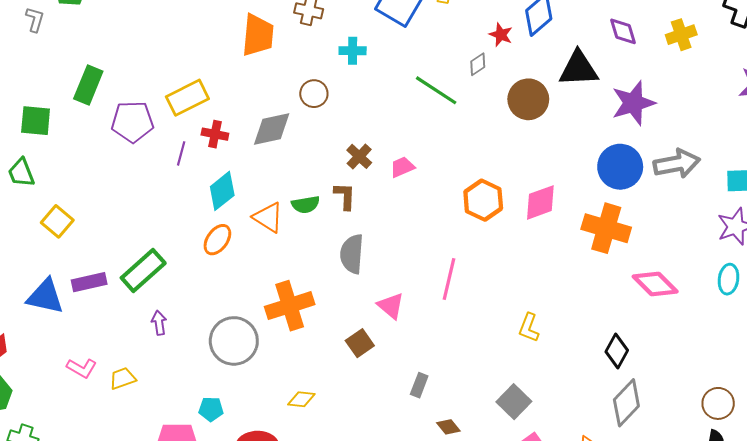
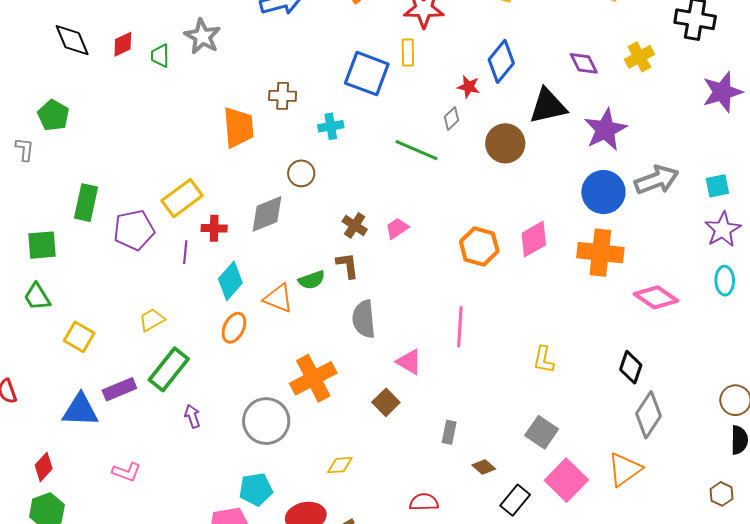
yellow trapezoid: (123, 378) -> (152, 320), moved
cyan pentagon: (211, 409) -> (256, 489), size x1.4

